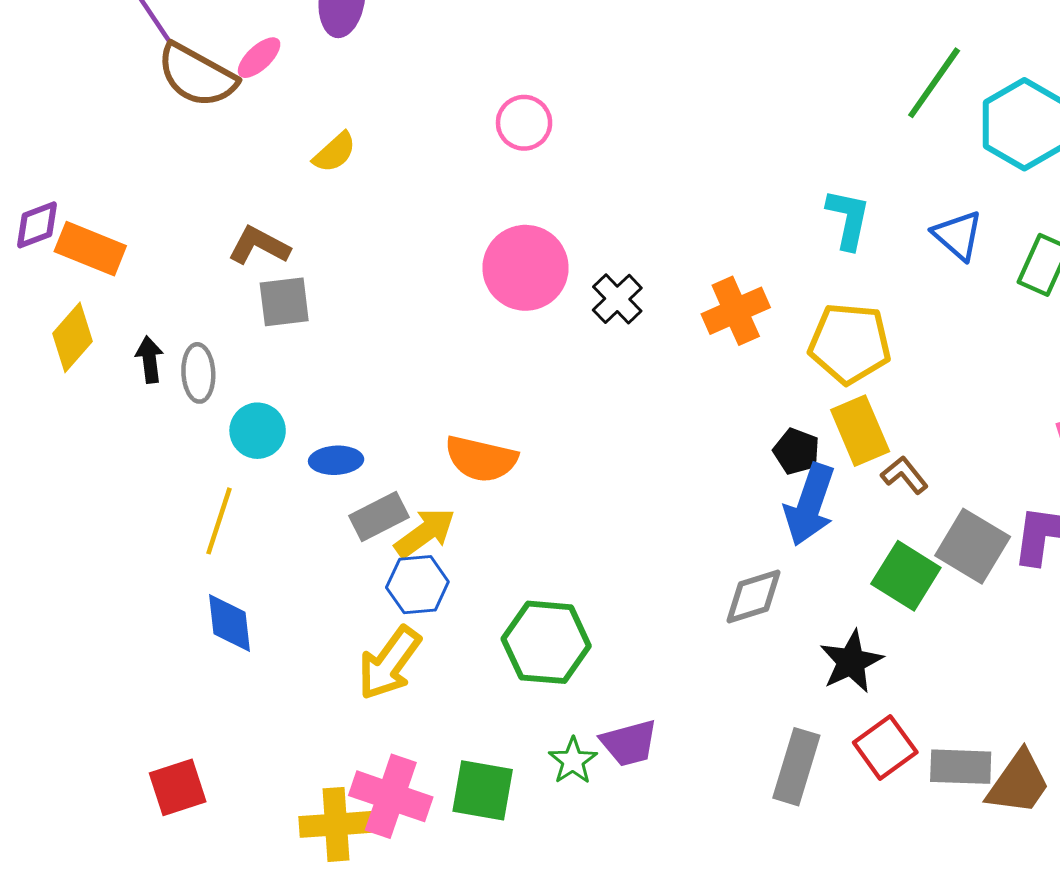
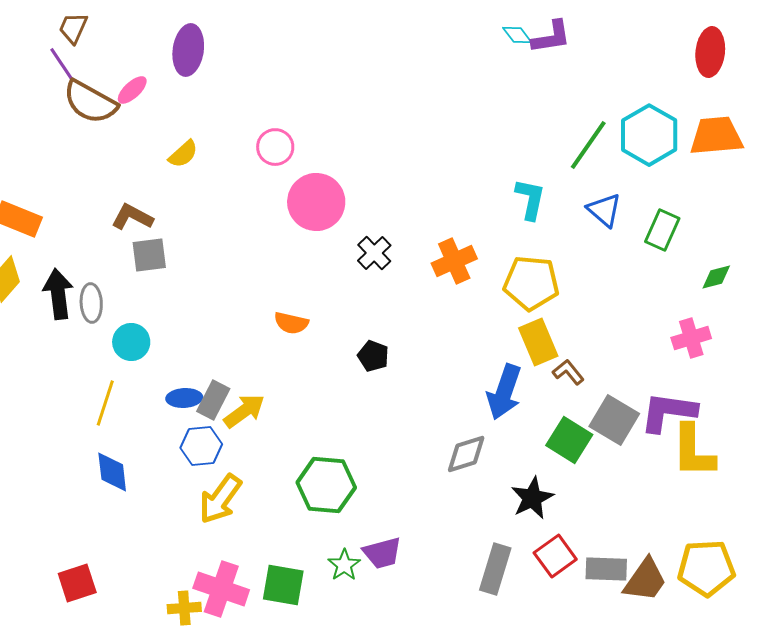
green line: (934, 83) -> (588, 145), moved
pink circle: (524, 123) -> (275, 147), moved
pink circle: (525, 268) -> (316, 202), moved
black arrow: (150, 360) -> (58, 294), size x1.6
black pentagon: (796, 451) -> (373, 356), moved
orange semicircle: (481, 459) -> (291, 323), moved, size x0.7
blue ellipse: (336, 460) -> (184, 398), moved
gray rectangle: (379, 517) -> (213, 400), turned -36
blue hexagon: (417, 585) -> (201, 446), moved
yellow cross: (336, 824) -> (184, 608), size x0.7

